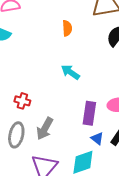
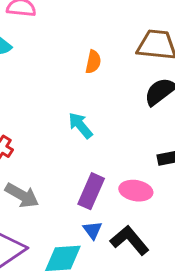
gray arrow: (45, 129) -> (22, 195), turned -105

